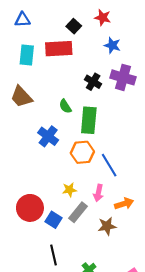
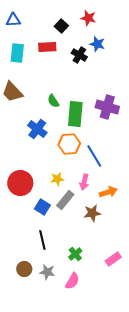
red rectangle: (59, 49) -> (47, 47), size x0.7
purple cross: (123, 77) -> (107, 107), moved
black cross: (93, 82) -> (79, 55), moved
red circle: (30, 208) -> (20, 183), moved

